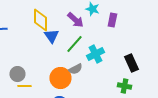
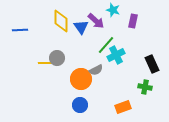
blue triangle: (51, 36) -> (81, 27), moved
green line: (74, 44) -> (106, 45), moved
gray circle: (17, 74) -> (57, 58), moved
yellow line: (24, 86) -> (45, 63), moved

